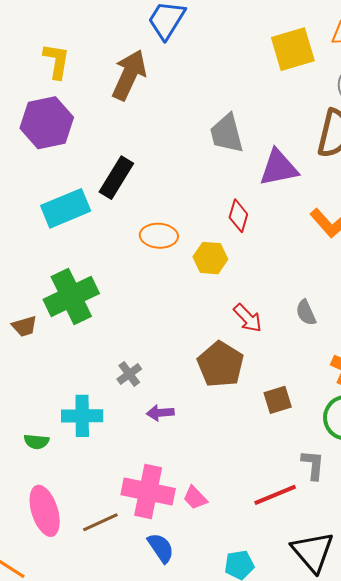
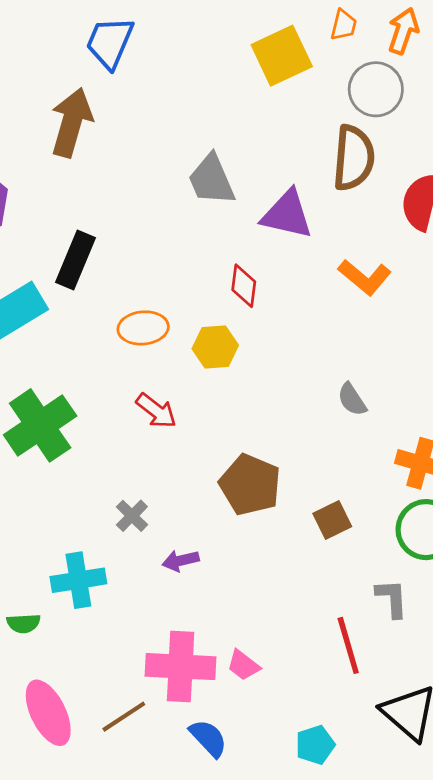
purple triangle: (279, 168) -> (287, 215), turned 33
red arrow: (248, 318) -> (156, 411), moved
red line: (275, 495) -> (348, 645), turned -75

